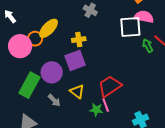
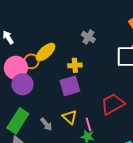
purple circle: (52, 72) -> (22, 84), moved
green rectangle: (29, 85) -> (18, 121), moved
red trapezoid: (110, 86) -> (113, 104), moved
pink line: (106, 105) -> (88, 124), moved

